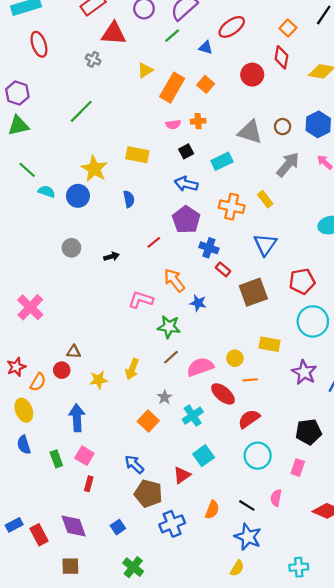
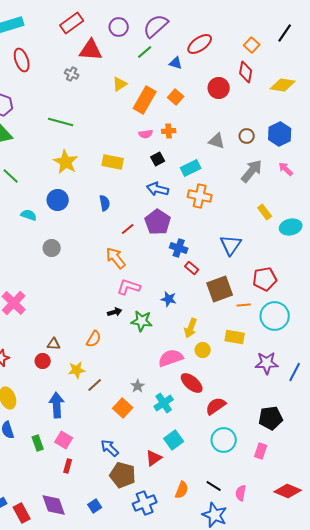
green line: (81, 111) -> (61, 122), turned 60
gray triangle: (250, 132) -> (217, 141), size x0.7
yellow star: (94, 169) -> (66, 162), moved
cyan semicircle: (47, 192) -> (29, 215), moved
yellow rectangle: (265, 199) -> (265, 212), moved
orange cross: (232, 207) -> (200, 196), moved
red line: (154, 242) -> (128, 229), moved
black arrow: (112, 256) -> (115, 312), moved
orange arrow: (174, 280) -> (116, 258), moved
pink L-shape: (141, 300) -> (129, 287), moved
brown line: (171, 357) -> (95, 385), moved
yellow arrow: (132, 369) -> (191, 328), moved
purple star: (304, 372) -> (267, 363), turned -30
orange line: (250, 380) -> (244, 305), moved
orange semicircle: (38, 382) -> (94, 339), moved
pink semicircle: (276, 498) -> (241, 493), moved

